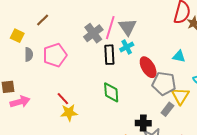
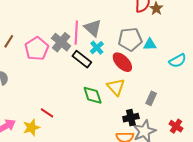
pink pentagon: (55, 55) -> (37, 49), moved
black rectangle: (109, 55) -> (82, 59), turned -36
gray pentagon: (164, 84) -> (130, 39), moved
yellow triangle: (180, 96) -> (116, 87), moved
yellow star: (69, 113) -> (31, 128), moved

